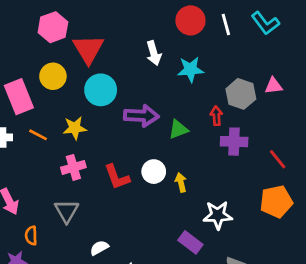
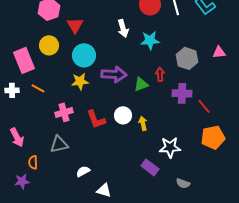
red triangle: (88, 49) -> (75, 25), size x0.7
pink triangle: (274, 86) -> (219, 52), moved
red arrow: (216, 116) -> (160, 74), moved
yellow star: (75, 128) -> (80, 81), moved
red line: (278, 159) -> (204, 106), moved
gray triangle: (67, 211) -> (59, 144), turned 48

